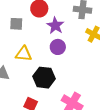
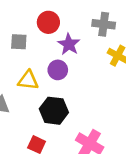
purple circle: (58, 47) -> (58, 70), moved

